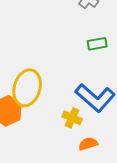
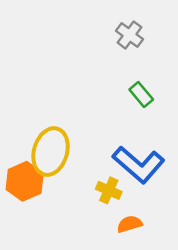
green rectangle: (97, 44) -> (141, 95), turned 60

